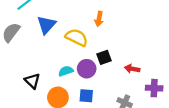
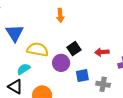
yellow semicircle: (77, 37) -> (38, 50), moved
cyan semicircle: (66, 71) -> (24, 69), moved
blue square: (86, 96) -> (82, 76), moved

